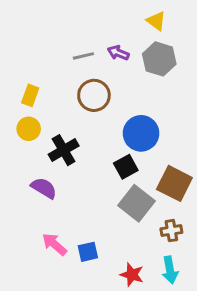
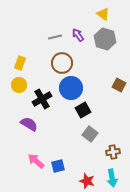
purple arrow: (118, 53) -> (78, 35), turned 32
blue circle: (141, 133) -> (71, 88), moved
brown square: (174, 183) -> (119, 85), moved, size x0.6
gray square: (136, 203) -> (90, 134), size x0.7

